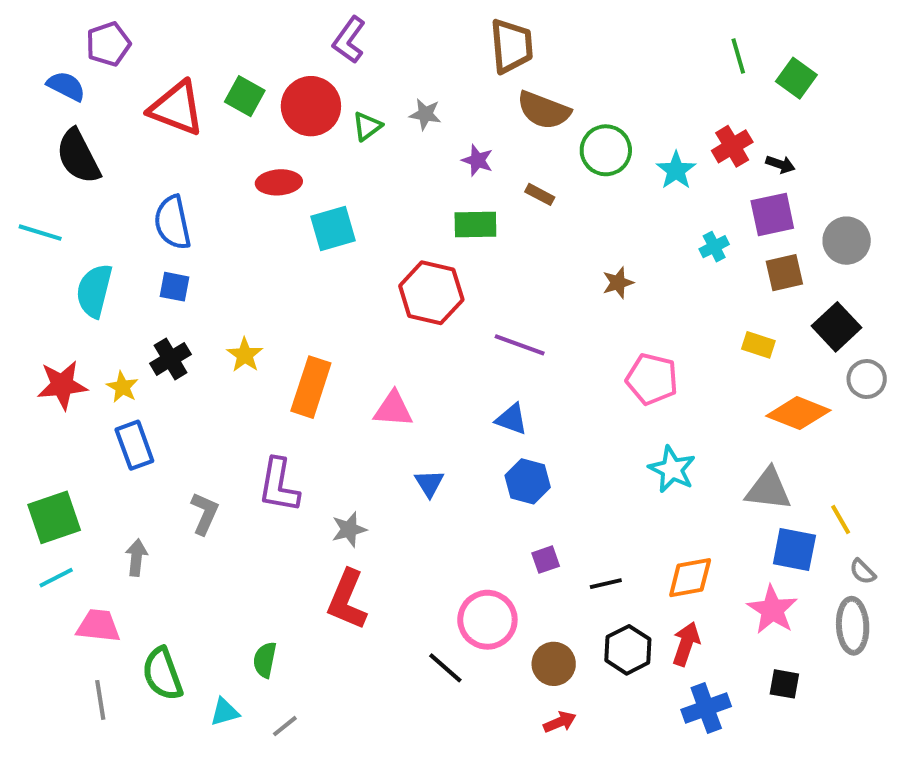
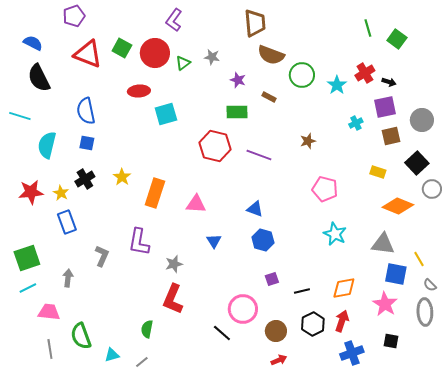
purple pentagon: (108, 44) -> (74, 16), moved
purple line: (520, 345) -> (259, 155), moved
green semicircle: (265, 660) -> (147, 329), moved

